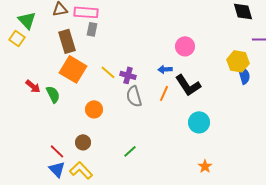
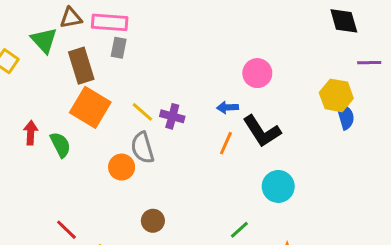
green triangle: (27, 20) -> (44, 40), moved
red arrow: (33, 86) -> (31, 133), turned -126
gray semicircle: (134, 96) -> (142, 148), moved
brown circle: (83, 142) -> (153, 221), moved
green line: (130, 151) -> (239, 230), moved

